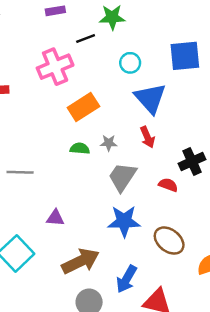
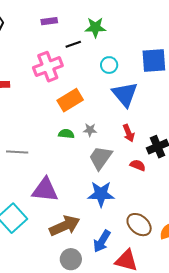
red arrow: (147, 137) -> (129, 133), moved
purple triangle: (55, 218) -> (45, 190), size x1.8
brown ellipse: (169, 241) -> (139, 225), moved

